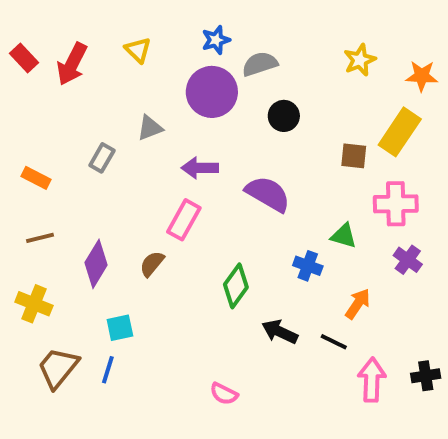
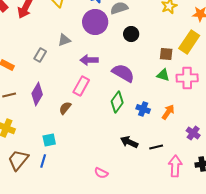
green triangle: (344, 236) -> (163, 75), moved
purple cross: (408, 260) -> (193, 133), moved
purple diamond: (96, 264) -> (37, 94), moved
green diamond: (236, 286) -> (117, 102), moved
orange arrow: (358, 304) -> (168, 112), moved
black line: (334, 342) -> (156, 147), turned -40

